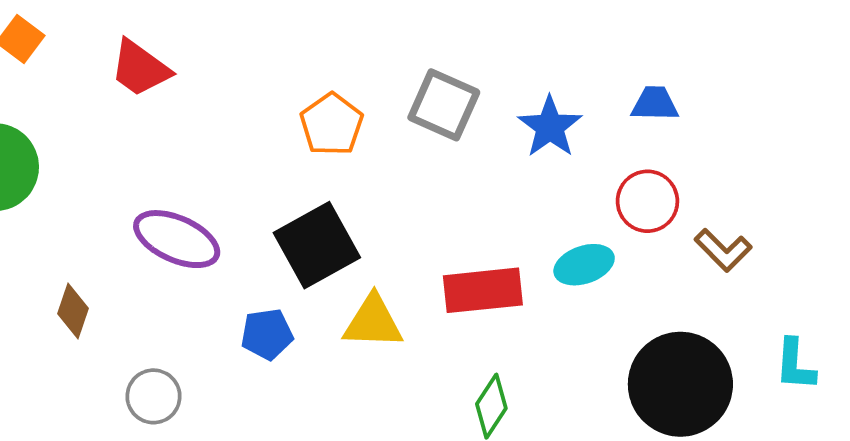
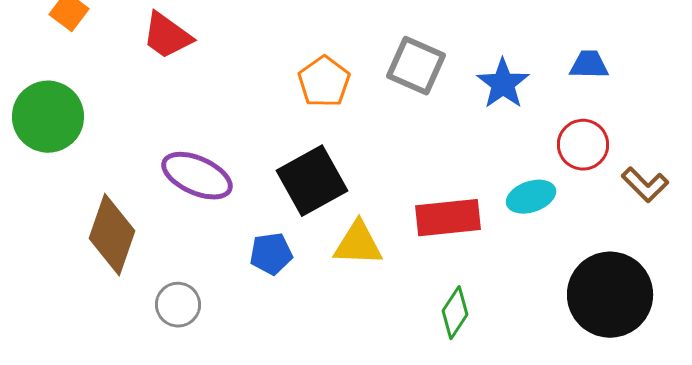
brown diamond: (73, 311) -> (112, 235), size x1.8

